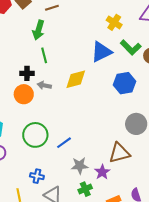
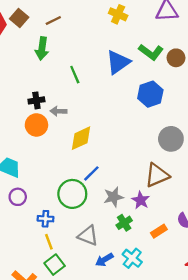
yellow cross: (114, 22) -> (118, 14), moved
green line: (44, 55) -> (75, 75), moved
yellow diamond: (76, 79) -> (81, 138), moved
green circle: (35, 135) -> (72, 194), moved
blue cross: (37, 176) -> (45, 219), moved

